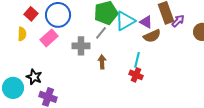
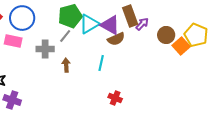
purple triangle: (146, 22) -> (110, 25), size x1.5
pink rectangle: (49, 38) -> (13, 41), turned 54
red cross: (136, 75) -> (115, 98), moved

